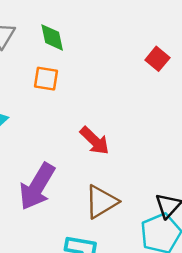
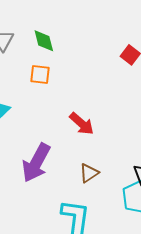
brown triangle: (101, 202) -> (89, 173), size x0.7

